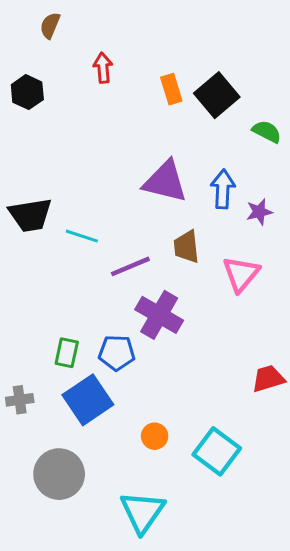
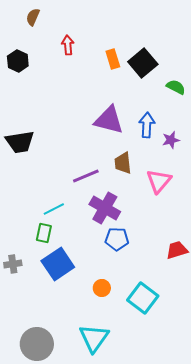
cyan line: (82, 236) -> (54, 209), moved, turned -45
blue pentagon: (117, 353) -> (117, 239), moved
gray circle: (59, 474) -> (37, 344), moved

